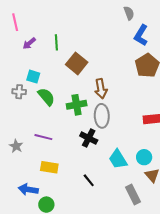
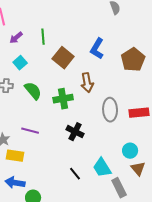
blue L-shape: (141, 35) -> (97, 49), moved
cyan square: (33, 77) -> (20, 63), moved, turned 32
gray ellipse: (102, 116) -> (110, 110), moved
cyan trapezoid: (118, 159) -> (102, 168), moved
yellow rectangle: (49, 167) -> (15, 156), moved

